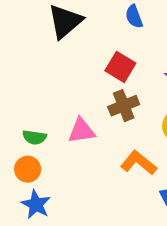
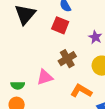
red square: (120, 67) -> (60, 25), moved

